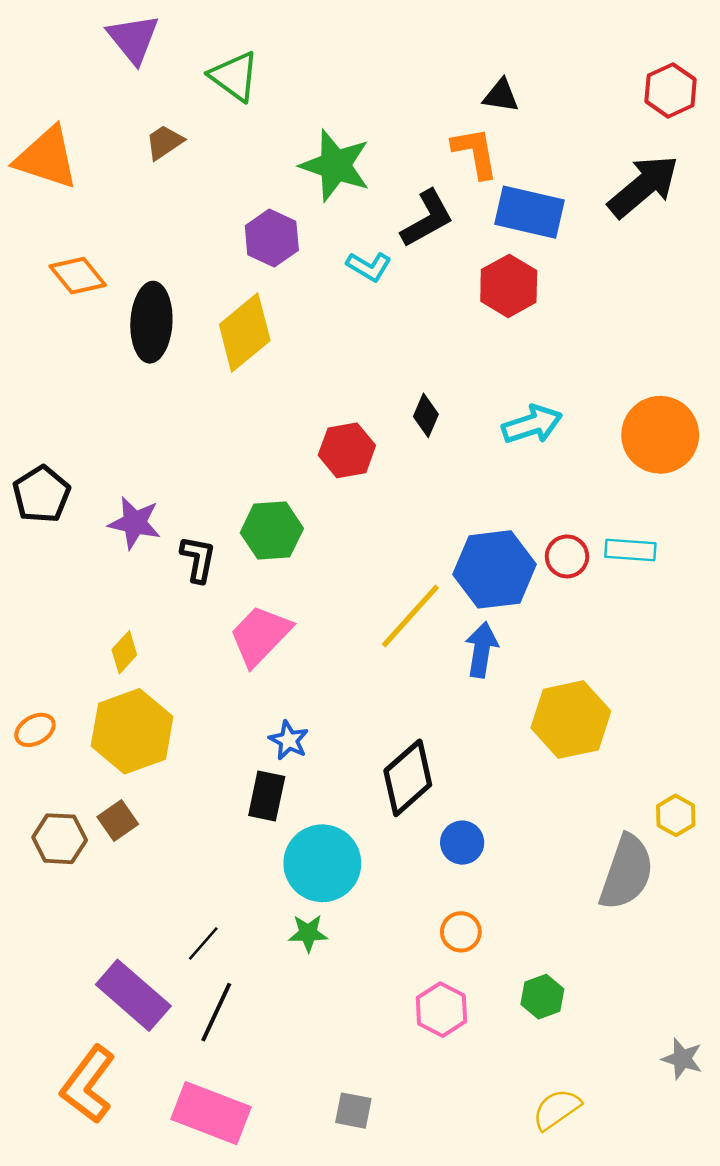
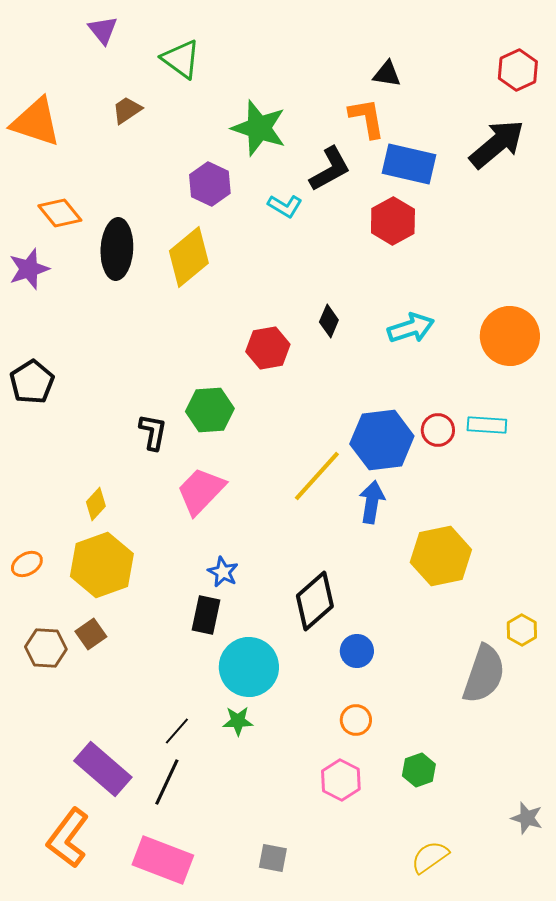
purple triangle: (133, 39) -> (103, 30), size x0.7
purple star: (135, 523) -> (29, 269), moved, turned -30
black line: (203, 944) -> (177, 731), moved

